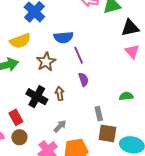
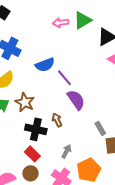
brown star: (46, 62) -> (25, 102), moved
purple semicircle: (83, 79) -> (76, 100), size x1.5
red rectangle: (16, 117) -> (32, 154), moved

